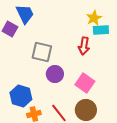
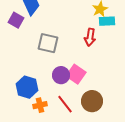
purple circle: (55, 74) -> (61, 75), moved
pink square: (85, 83) -> (76, 74), moved

